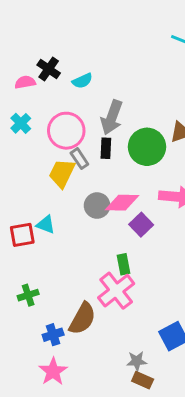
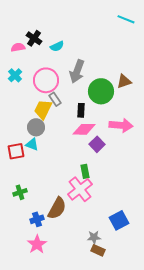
black rectangle: (106, 148) -> (81, 110), moved
gray circle: (97, 206) -> (36, 127), moved

